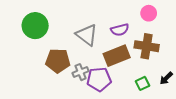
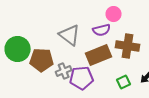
pink circle: (149, 13) -> (114, 14), moved
green circle: (35, 26) -> (18, 49), moved

